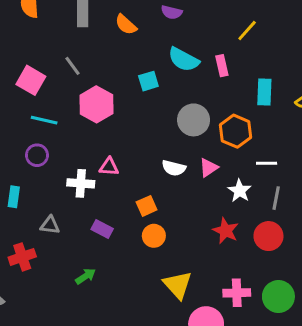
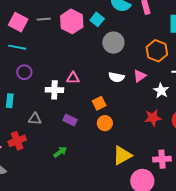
gray line: (72, 66) -> (44, 19), moved, turned -56
cyan square: (148, 81) -> (97, 19), turned -32
pink hexagon: (96, 104) -> (72, 21), moved
cyan line: (44, 120) -> (17, 47), moved
gray circle: (194, 120) -> (113, 43), moved
red star: (226, 231) -> (153, 118), turned -30
yellow triangle: (178, 285) -> (122, 155), turned 45

